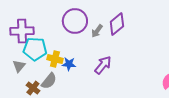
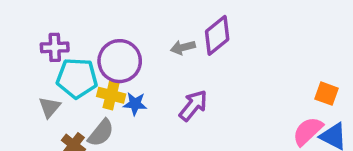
purple circle: (75, 21) -> (120, 61), moved
purple cross: (22, 31) -> (55, 47), size x0.7
gray arrow: (97, 31) -> (183, 47), turned 40

